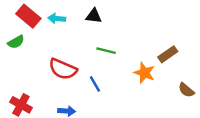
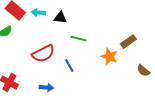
black triangle: (94, 16) -> (60, 18), moved
red semicircle: (63, 69) -> (43, 54), turned -50

